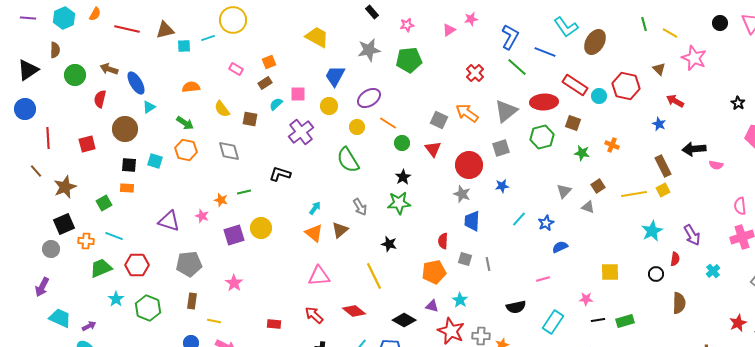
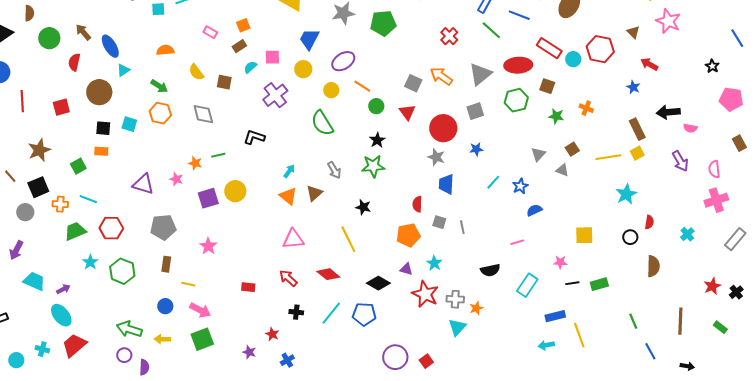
brown arrow: (109, 69) -> (83, 32), turned 30
brown line: (36, 171) -> (10, 176), moved
purple arrow: (692, 235) -> (680, 161), moved

